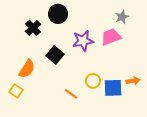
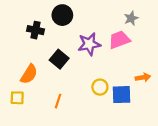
black cross: (33, 28) -> (35, 30), turned -35
orange arrow: (133, 81) -> (143, 77), moved
yellow square: (16, 91) -> (17, 98), turned -32
orange line: (71, 94) -> (58, 101), moved, turned 72

